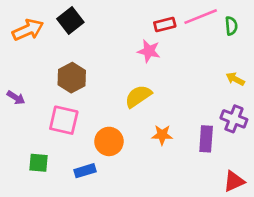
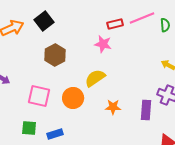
brown hexagon: (72, 78) -> (55, 55), moved
orange circle: (109, 141) -> (73, 98), moved
green square: (39, 163) -> (29, 128), moved

